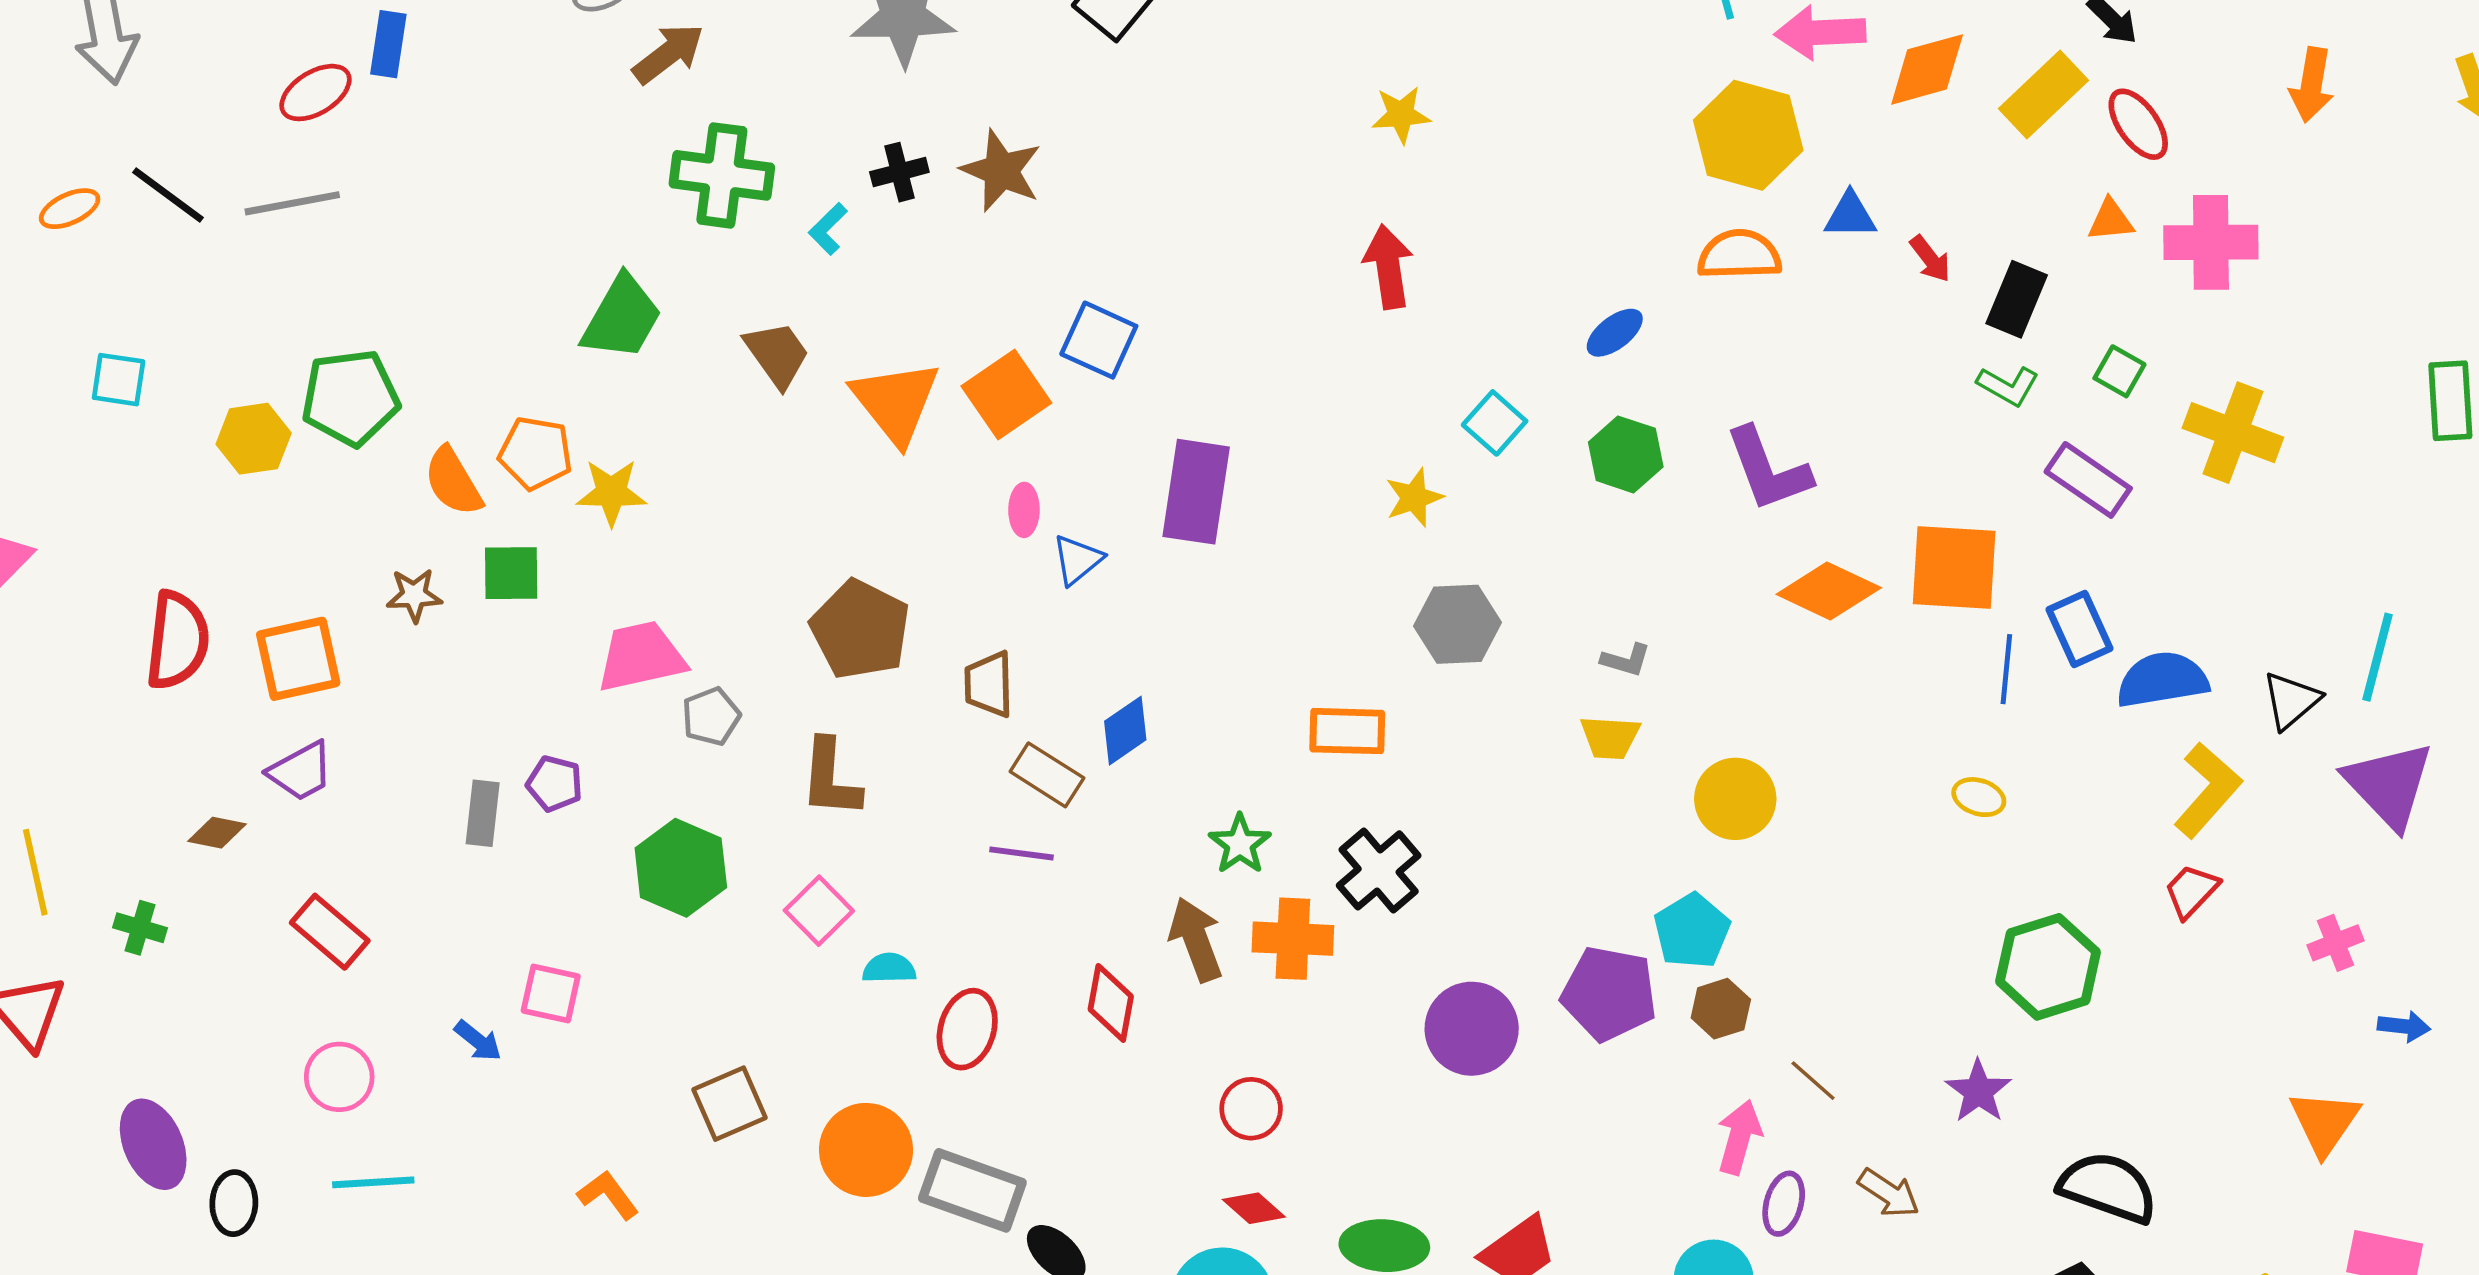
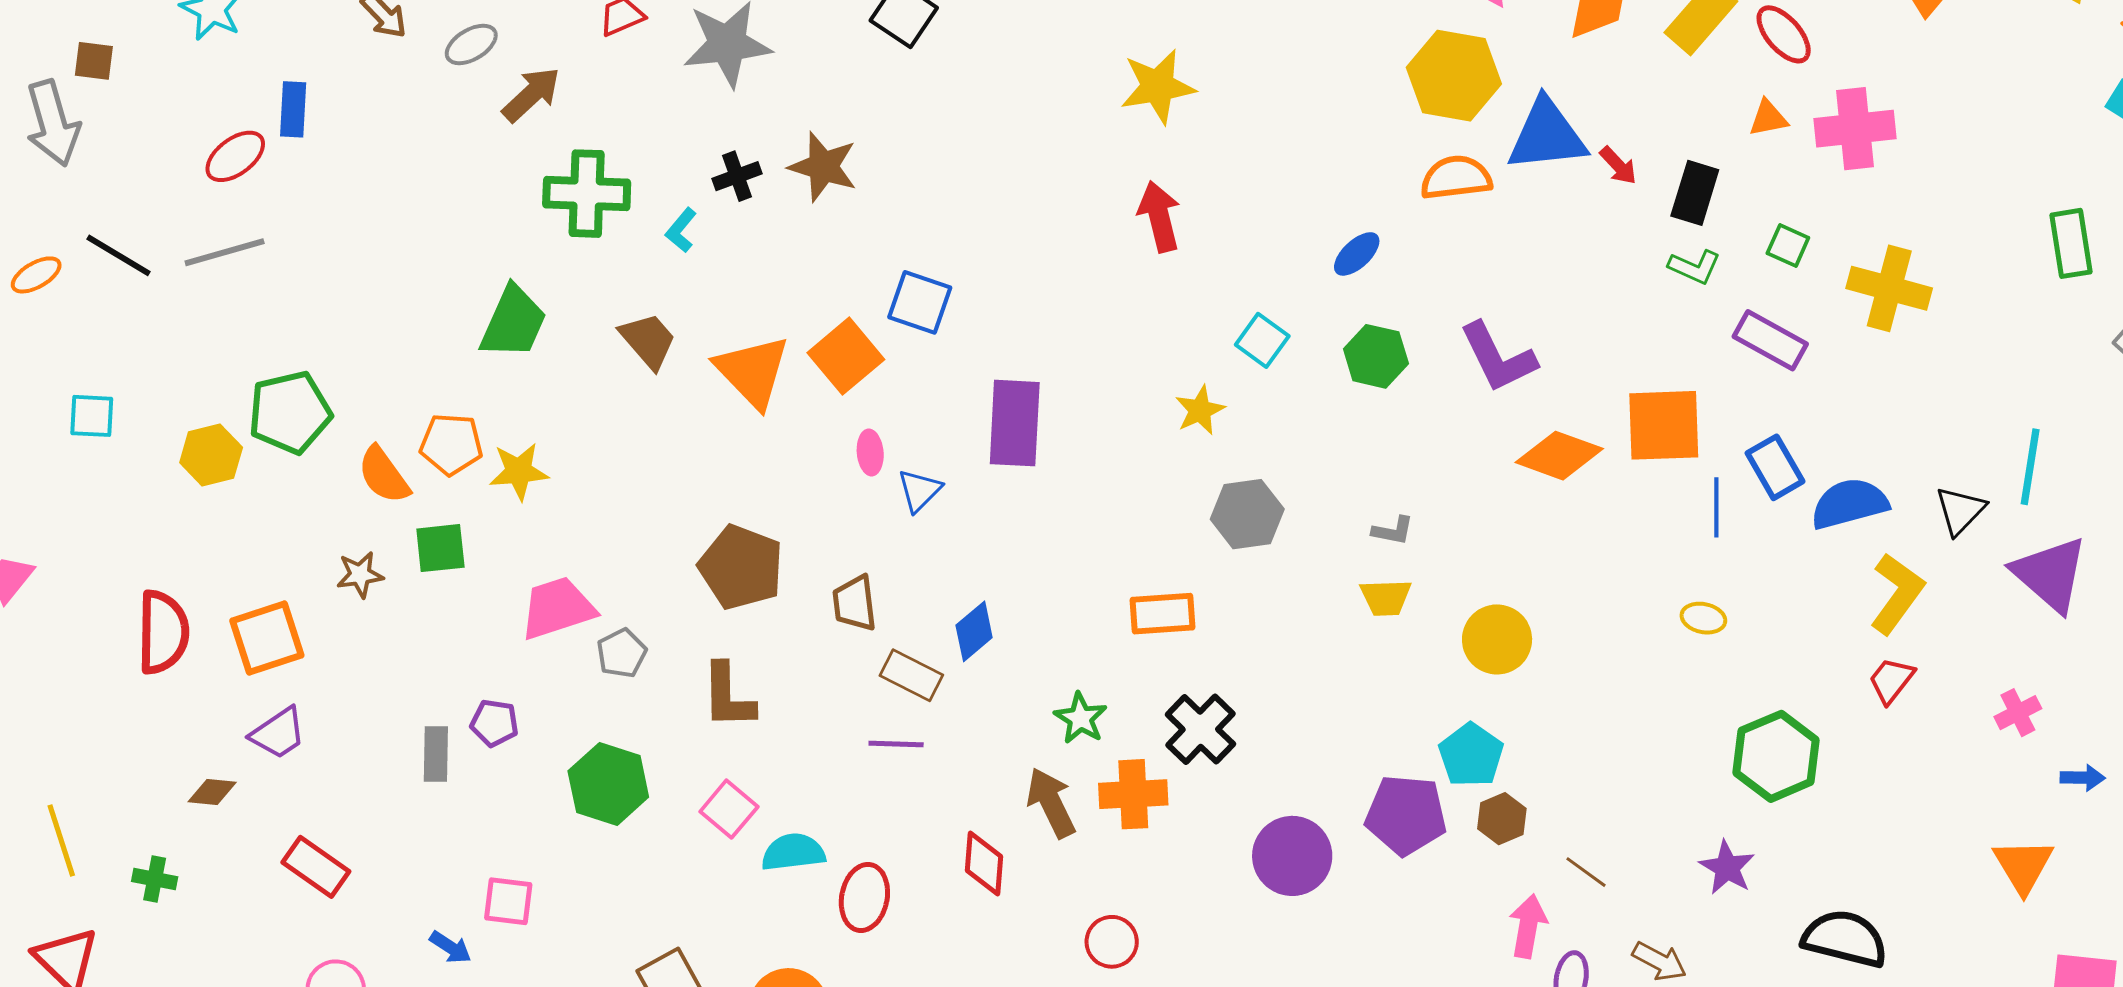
yellow star: (1401, 115) -> (1158, 86), size x1.5
blue triangle: (1850, 215) -> (1547, 135), size x1.8
cyan semicircle: (889, 968) -> (793, 852), size x1.4

